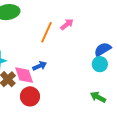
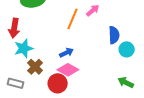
blue semicircle: (103, 49) -> (114, 35), moved, turned 120
pink diamond: (24, 75) -> (68, 70), moved, turned -40

